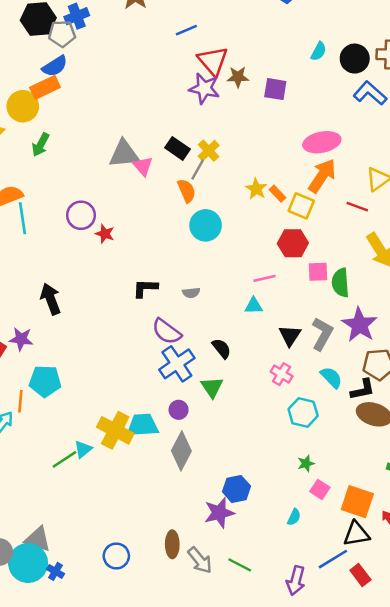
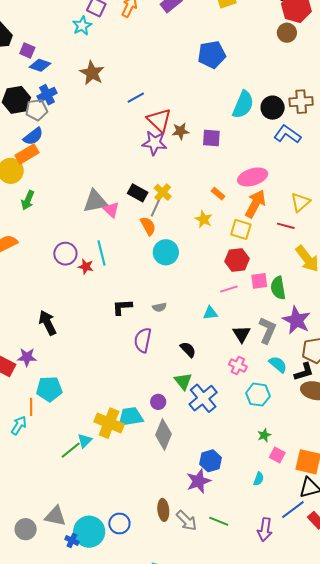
cyan semicircle: (319, 51) -> (243, 105), size x1.8
orange rectangle: (277, 194) -> (218, 194), moved
cyan line: (23, 218) -> (102, 253), moved
pink line: (265, 278) -> (229, 289), moved
purple semicircle: (167, 332) -> (143, 340), turned 70
blue cross: (177, 364) -> (203, 398), moved
cyan circle: (28, 563) -> (89, 532), moved

